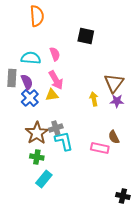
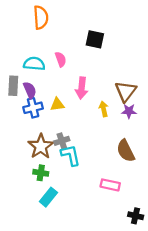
pink arrow: (56, 80) -> (82, 88), moved, turned 36
blue cross: (30, 98) -> (33, 108), turned 30
brown semicircle: (114, 137) -> (126, 151), size x1.5
pink rectangle: (100, 148) -> (110, 185), moved

